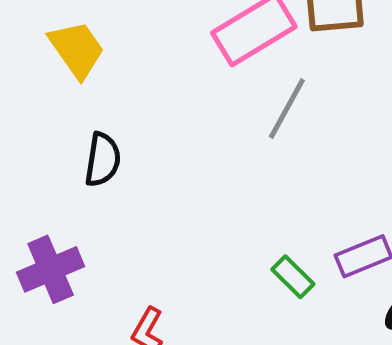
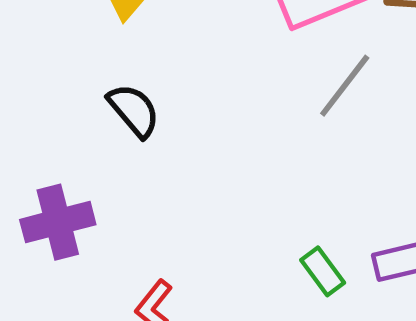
black semicircle: (103, 160) -> (134, 110), turned -58

